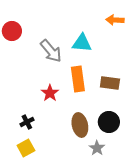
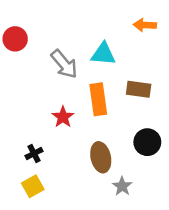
brown rectangle: (110, 83) -> (139, 89), moved
black circle: (109, 122) -> (147, 142), moved

